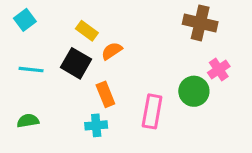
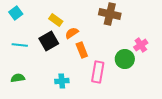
brown cross: (200, 23) -> (110, 14), moved
black square: (76, 63) -> (49, 41), turned 30
orange rectangle: (105, 94) -> (82, 50), moved

